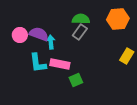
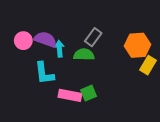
green semicircle: (81, 19) -> (84, 55), moved
orange hexagon: (118, 19) -> (137, 45), moved
pink rectangle: (60, 64) -> (70, 95), moved

